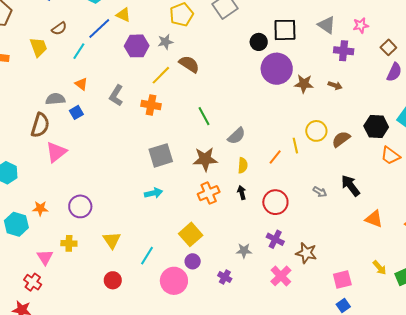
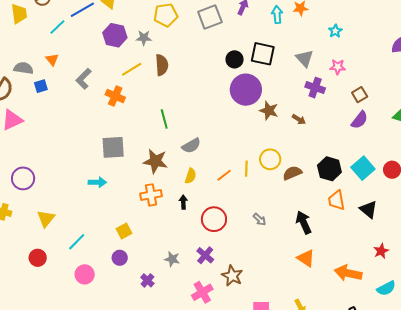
brown semicircle: (189, 64) -> (162, 65), turned 40
orange trapezoid: (390, 156) -> (337, 200), turned 30
black arrow: (350, 186) -> (304, 222), moved
yellow square: (191, 234) -> (124, 231), size x0.7
pink circle: (174, 281) -> (85, 274), moved, size x0.7

